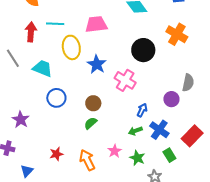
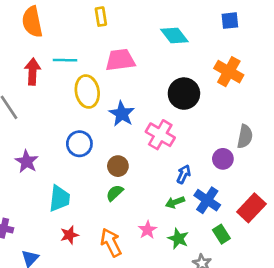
cyan trapezoid: (43, 68) -> (59, 198), moved, turned 75
blue circle: (56, 98) -> (79, 144), moved
purple star: (21, 120) -> (27, 161), moved

